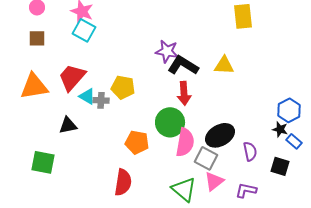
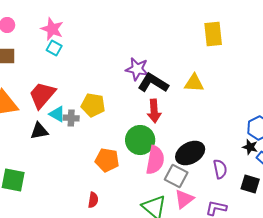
cyan square: (84, 30) -> (54, 48), size x0.7
black triangle: (68, 125) -> (39, 131), moved
red semicircle: (123, 182) -> (93, 200), size x0.6

